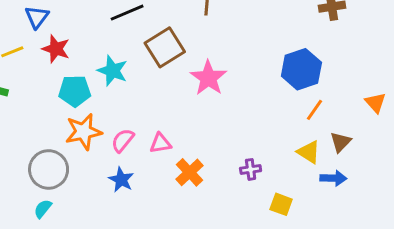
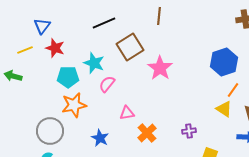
pink semicircle: (123, 140) -> (107, 84), moved
yellow triangle: (309, 152) -> (224, 109), moved

